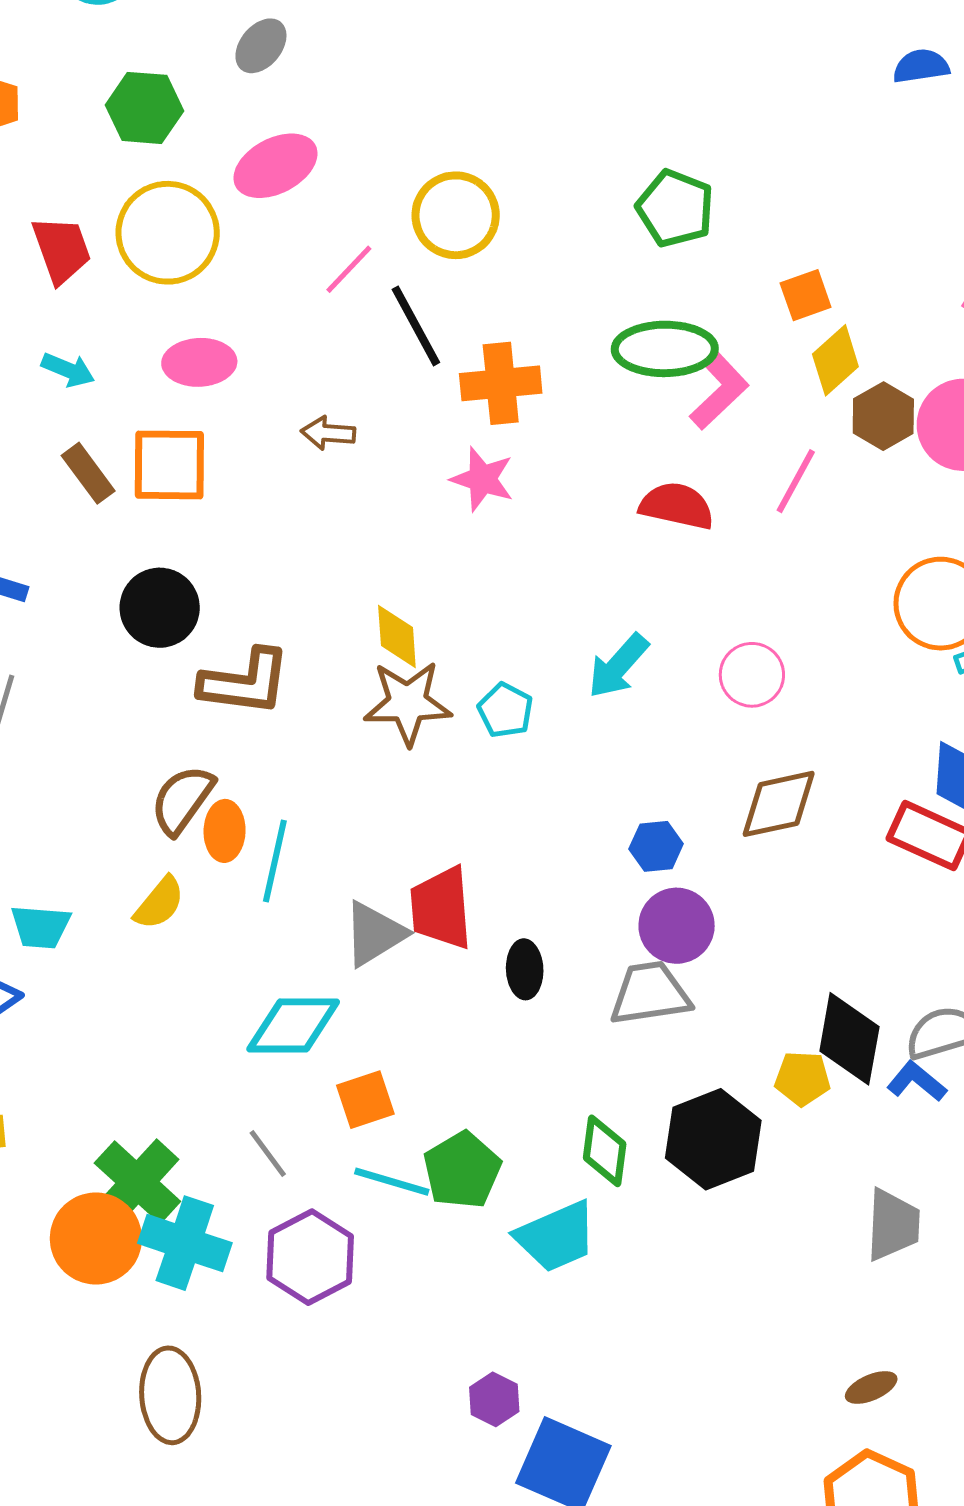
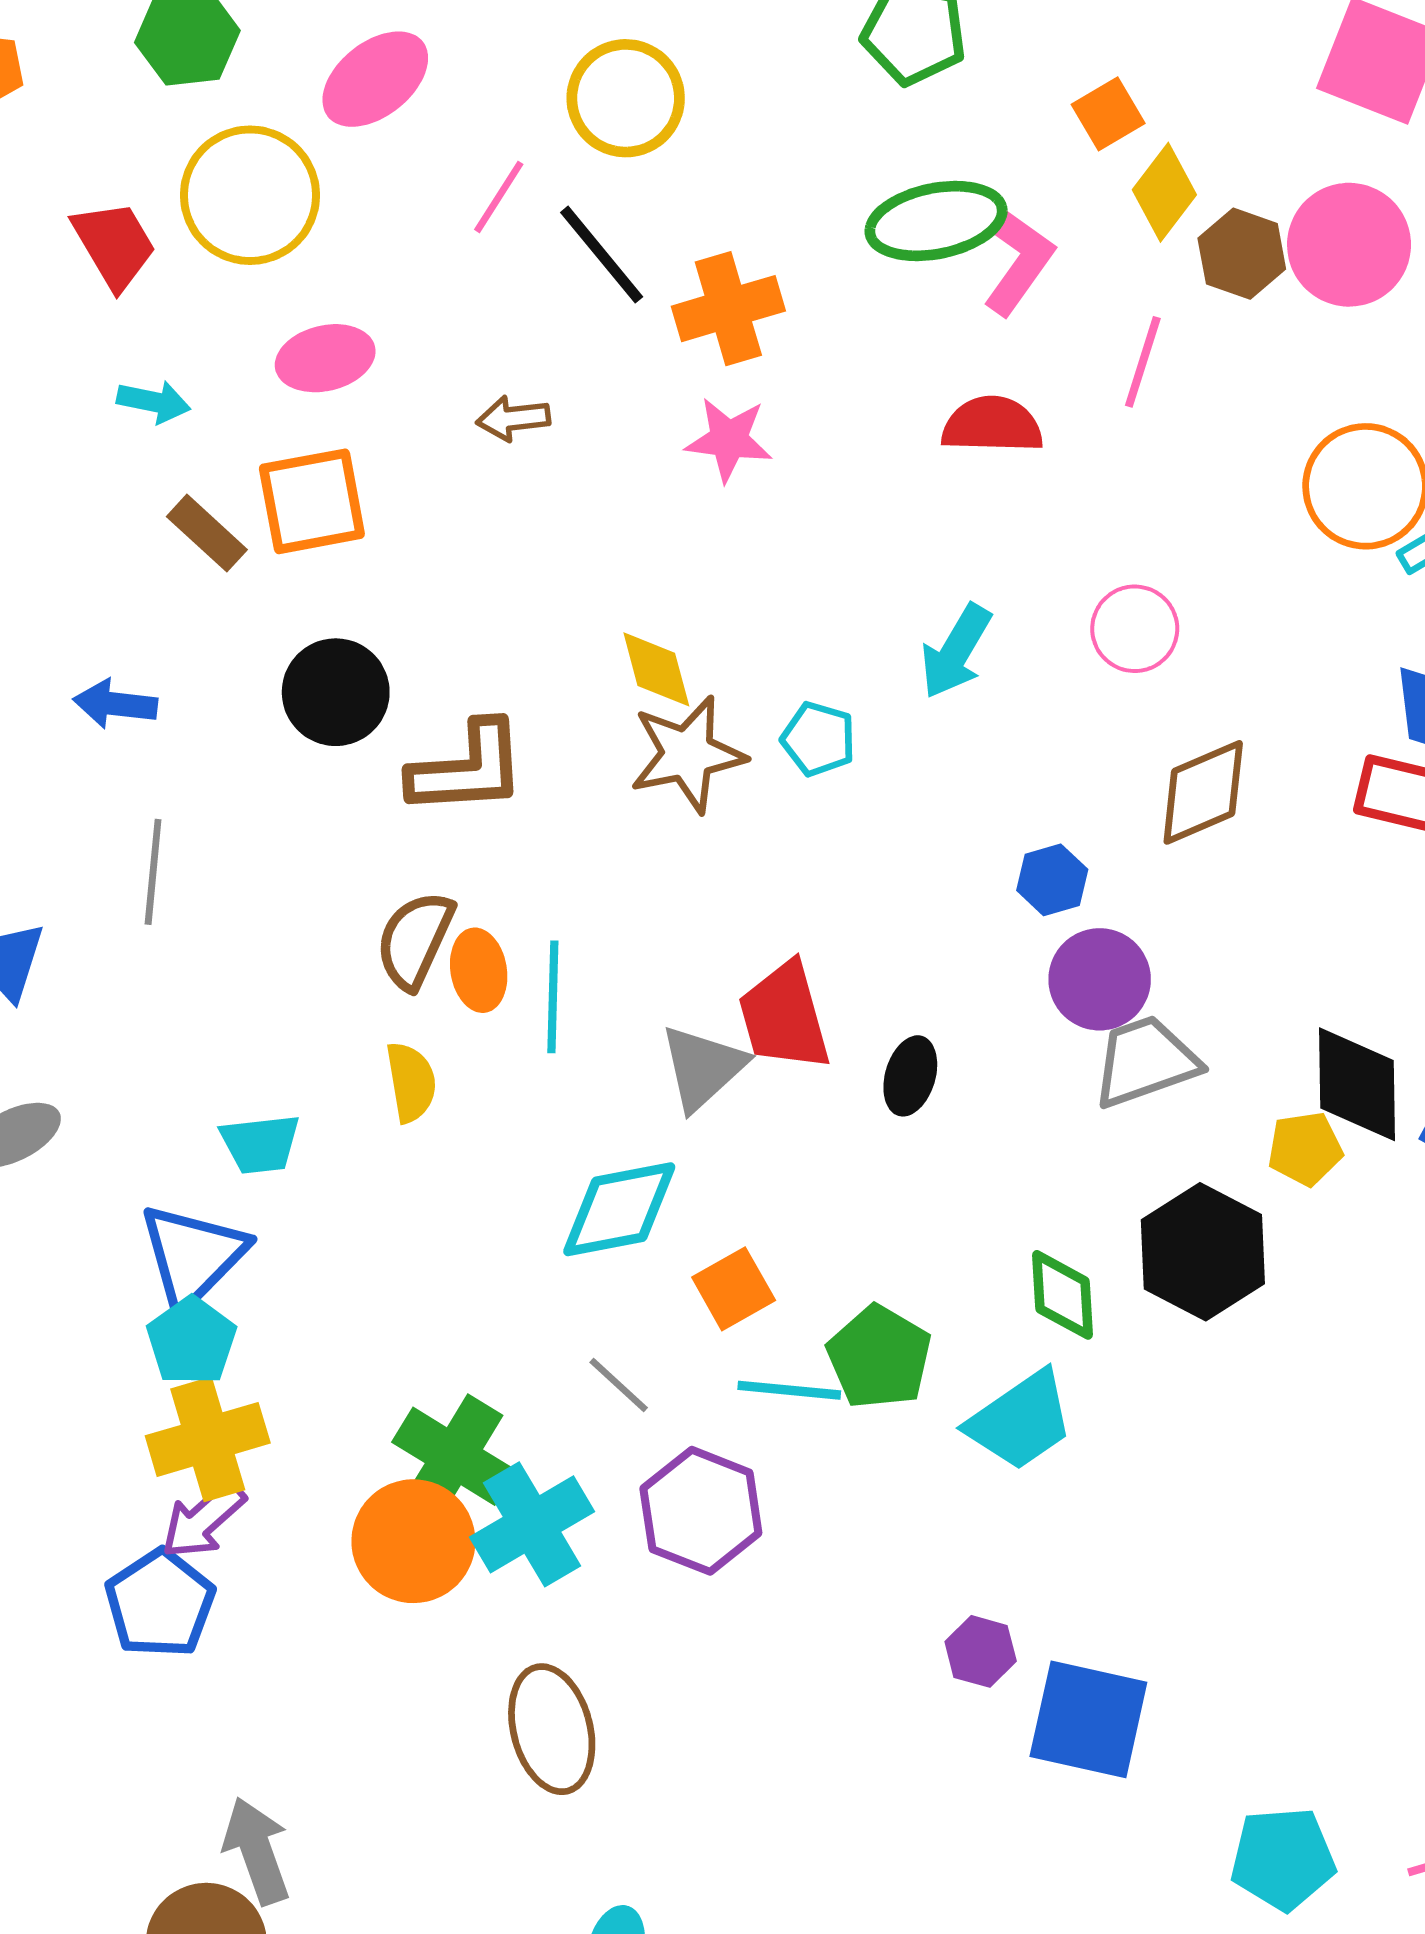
yellow semicircle: (159, 903) -> (411, 1082), turned -38
black ellipse: (525, 969) -> (910, 1076), turned 30
gray trapezoid: (650, 993) -> (1145, 1061), moved
cyan cross: (185, 1243) -> (532, 1524), turned -38

